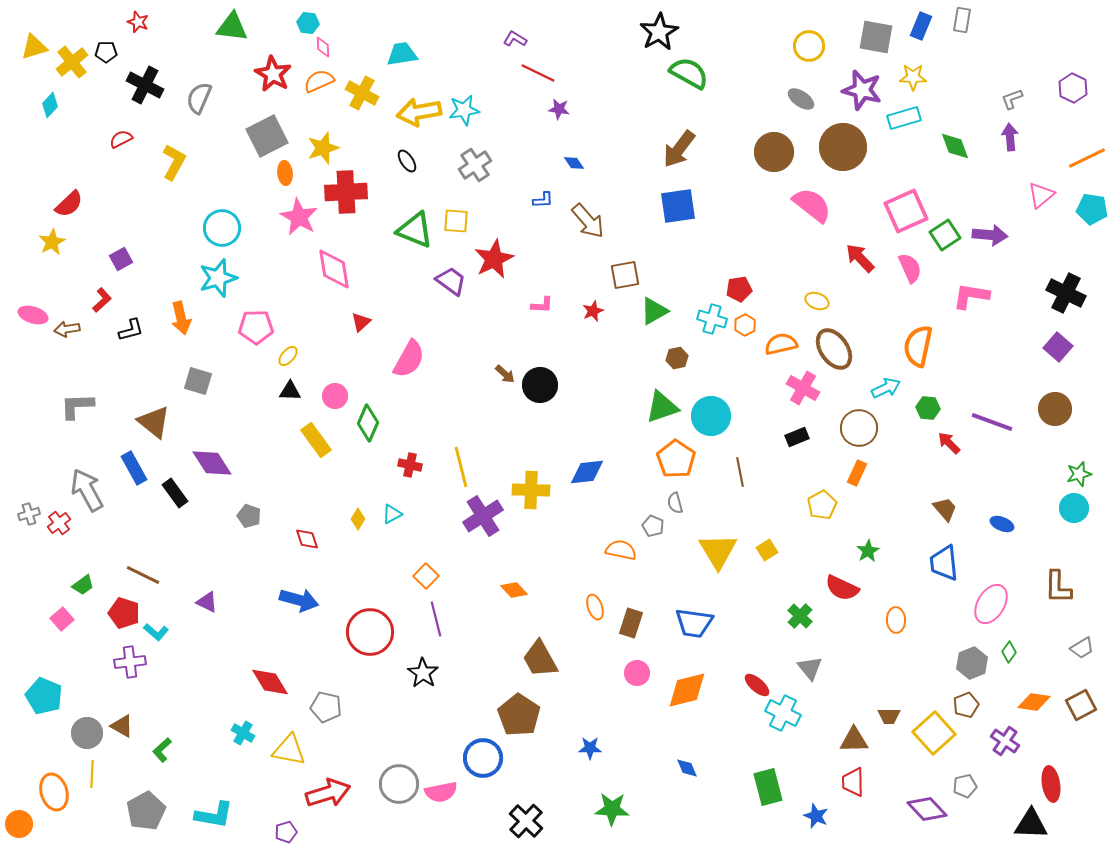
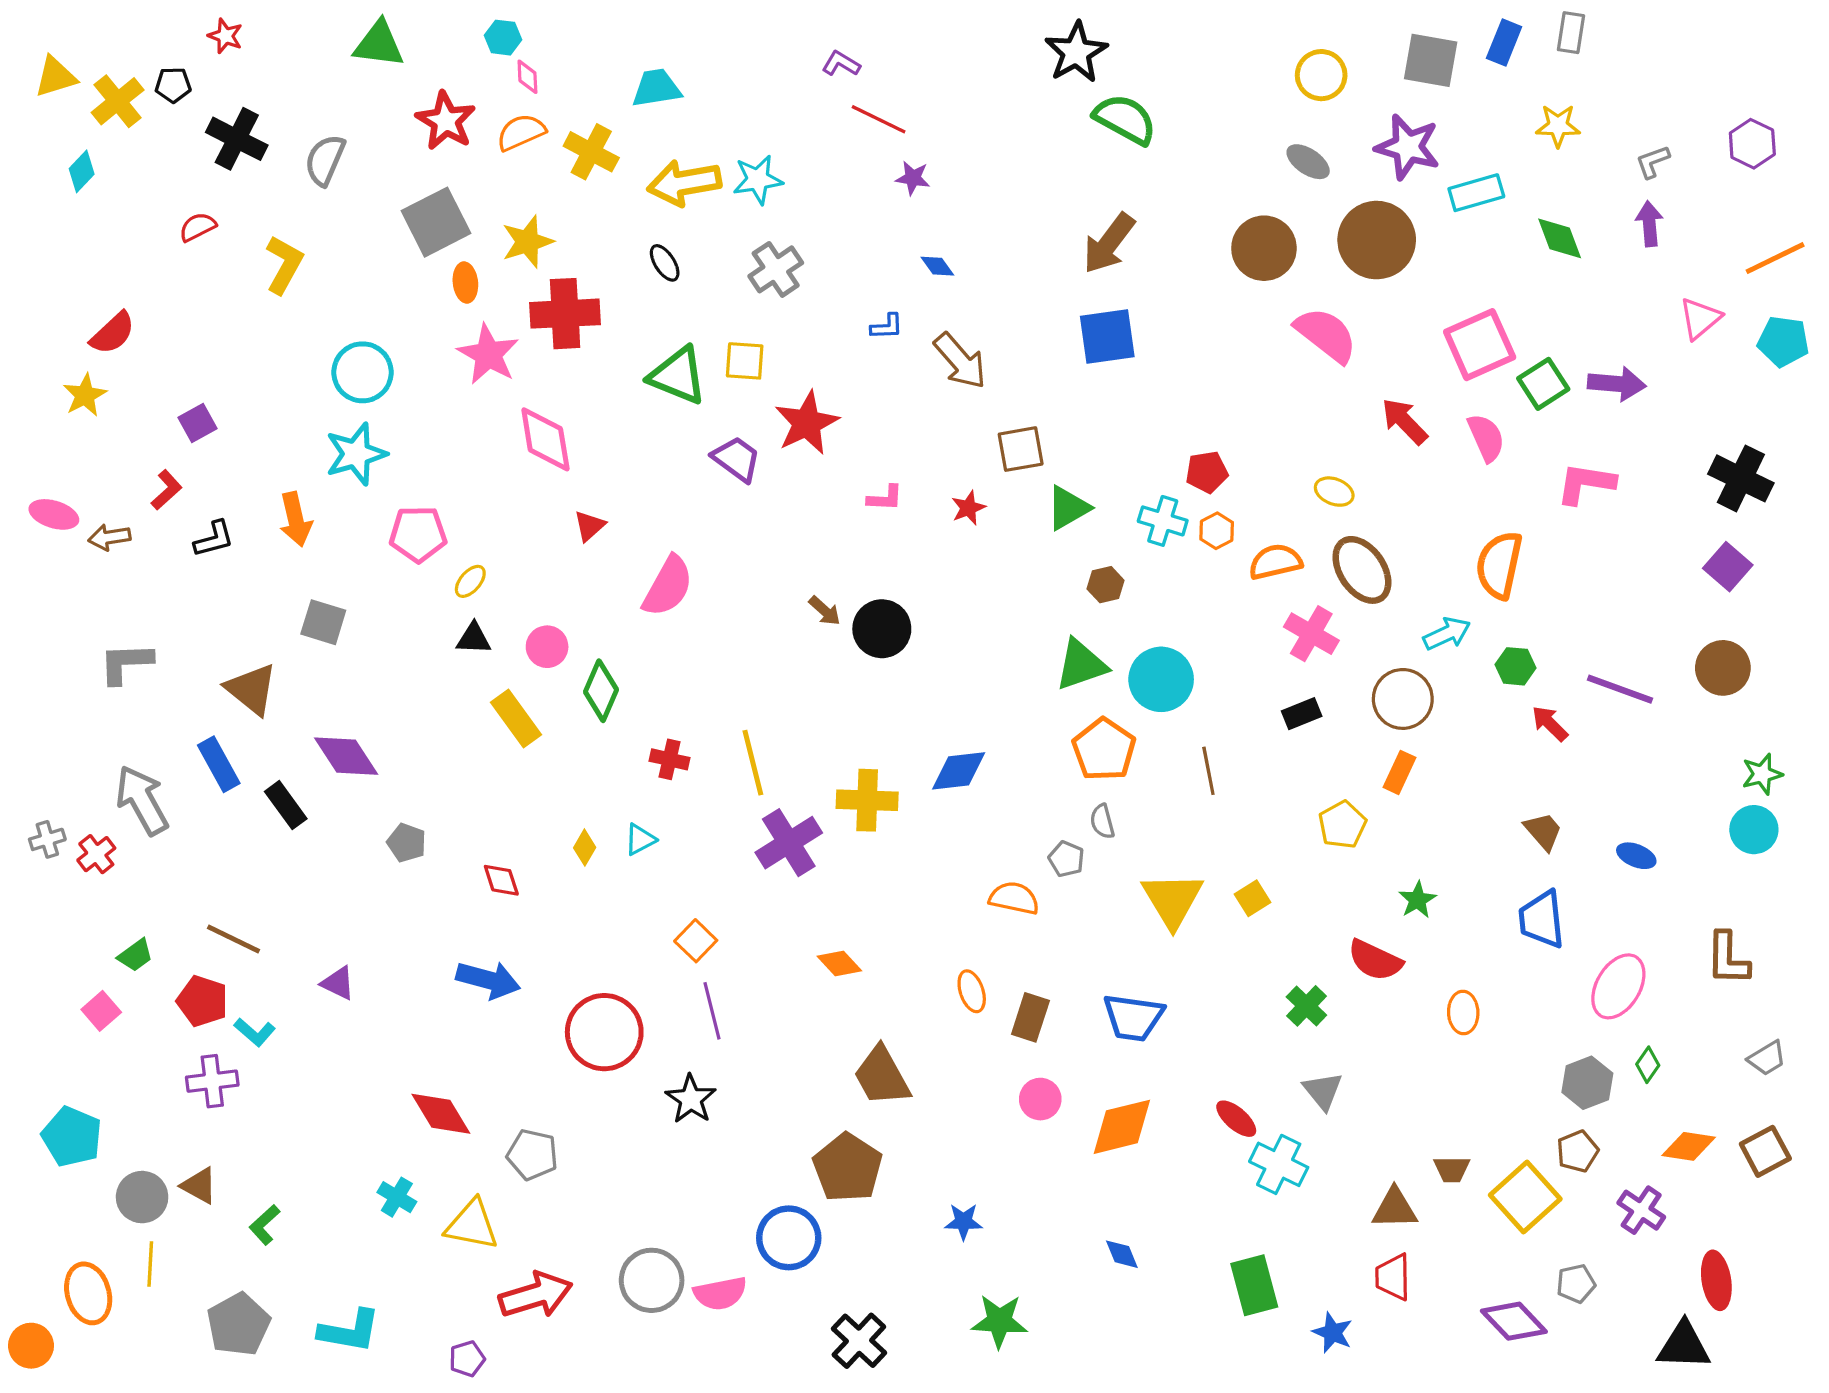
yellow star: (913, 77) -> (1558, 126), moved

